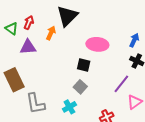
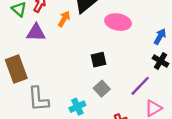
pink ellipse: (97, 44) -> (118, 22), moved
black square: (84, 65) -> (99, 60), turned -32
gray square: (80, 87) -> (102, 89), moved

